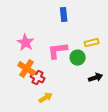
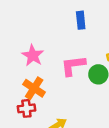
red cross: (38, 78) -> (26, 108), moved, turned -32

